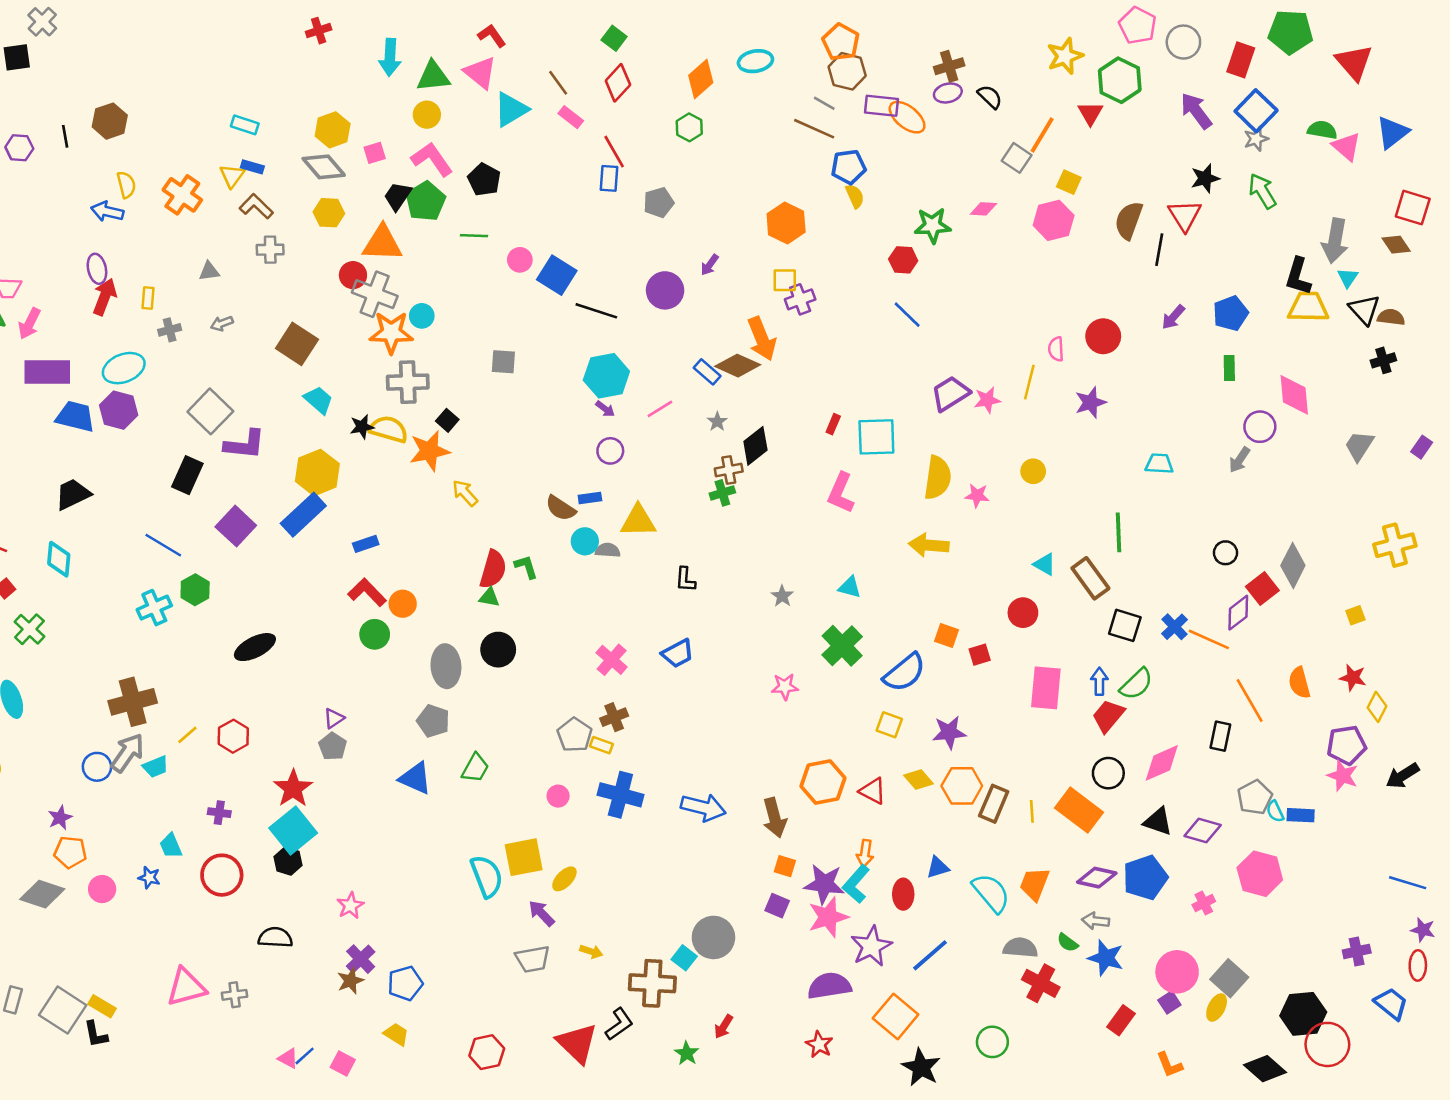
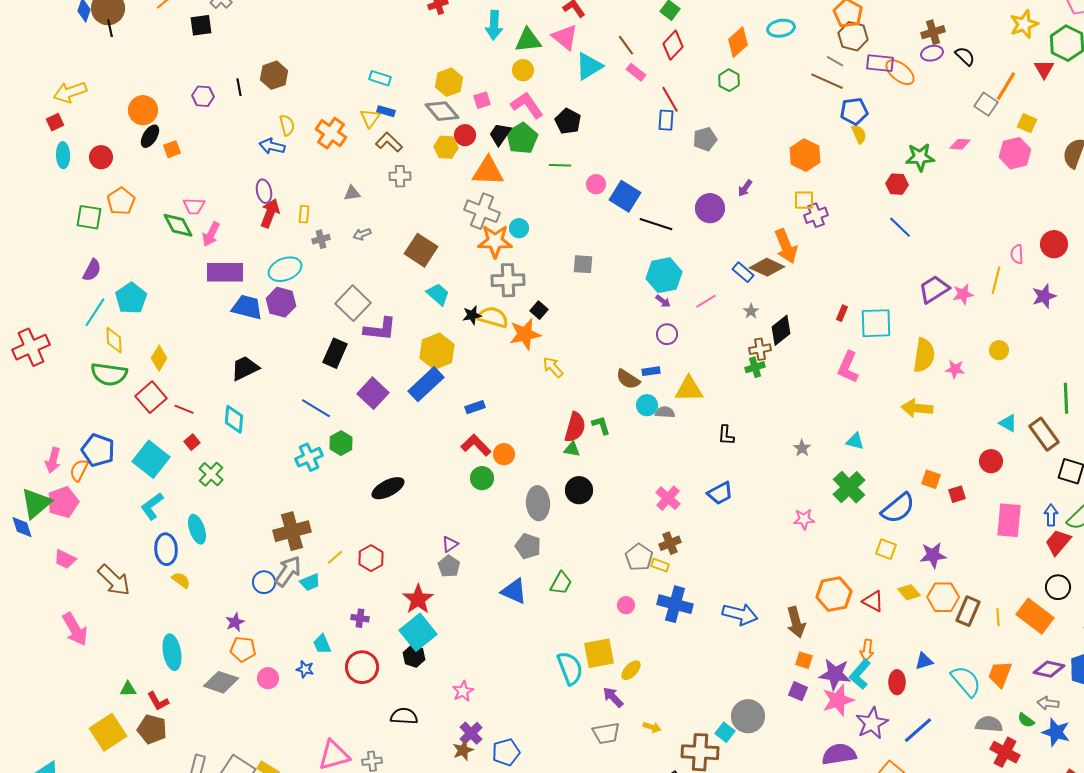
red circle: (353, 275) -> (465, 135), moved

